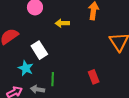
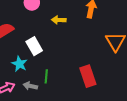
red rectangle: (94, 77) -> (88, 76), size x1.5

